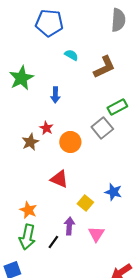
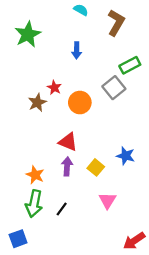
brown L-shape: (104, 67) -> (116, 23), turned -35
blue arrow: (55, 95) -> (77, 50), moved
purple arrow: (69, 226) -> (67, 166), moved

